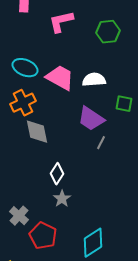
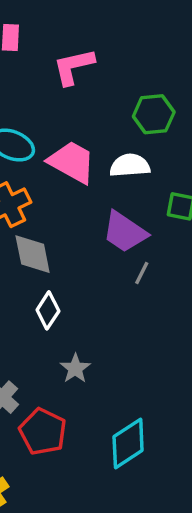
green hexagon: (108, 32) -> (154, 114), moved
white diamond: (57, 174) -> (48, 310), moved

